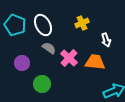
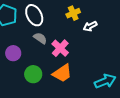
white arrow: (106, 40) -> (90, 26), moved, turned 80
orange trapezoid: (95, 62) -> (62, 73), moved, turned 140

